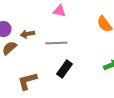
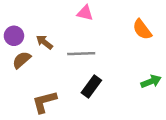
brown arrow: (27, 34) -> (44, 42), turned 48

